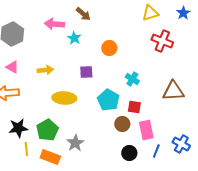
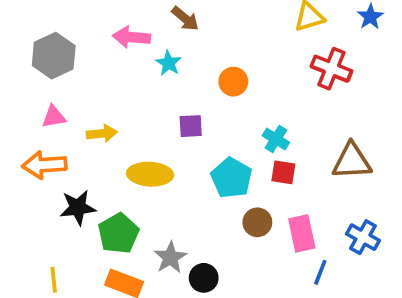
pink triangle: (12, 67) -> (54, 117), turned -40
yellow arrow: (45, 70) -> (102, 133), moved
red square: (134, 107) -> (283, 172), moved
black star: (18, 128) -> (78, 207), moved
blue cross: (181, 144) -> (363, 237), moved
yellow line: (26, 149) -> (54, 280), moved
black circle: (129, 153) -> (204, 278), moved

